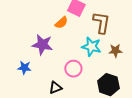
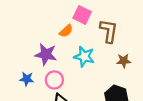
cyan star: (91, 47) -> (84, 57), moved
pink circle: (73, 69) -> (54, 80), moved

